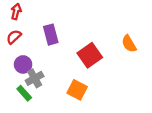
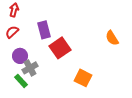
red square: (90, 55) -> (60, 48), moved
orange square: (77, 90) -> (83, 78), moved

